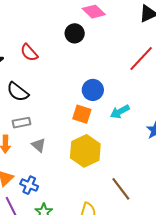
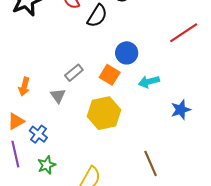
black semicircle: (18, 92) -> (97, 16), moved, turned -110
gray rectangle: (21, 123) -> (74, 73), moved, turned -42
brown line: (121, 189) -> (151, 163), moved

